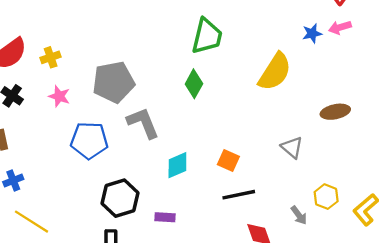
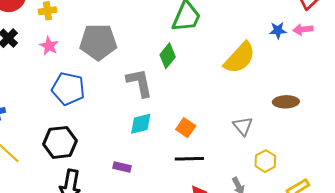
gray L-shape: (143, 123) -> (140, 83), moved
yellow hexagon: (326, 197) -> (265, 161), moved
black hexagon: (120, 198) -> (60, 142), moved

